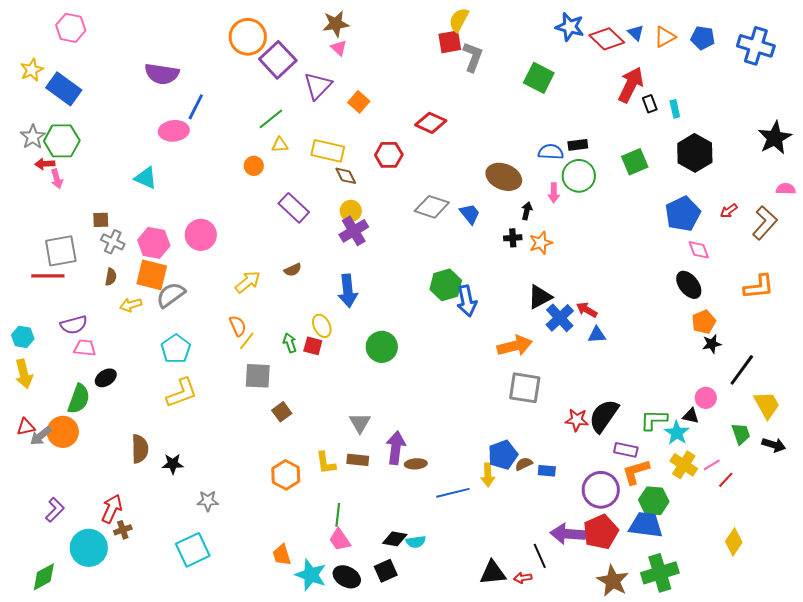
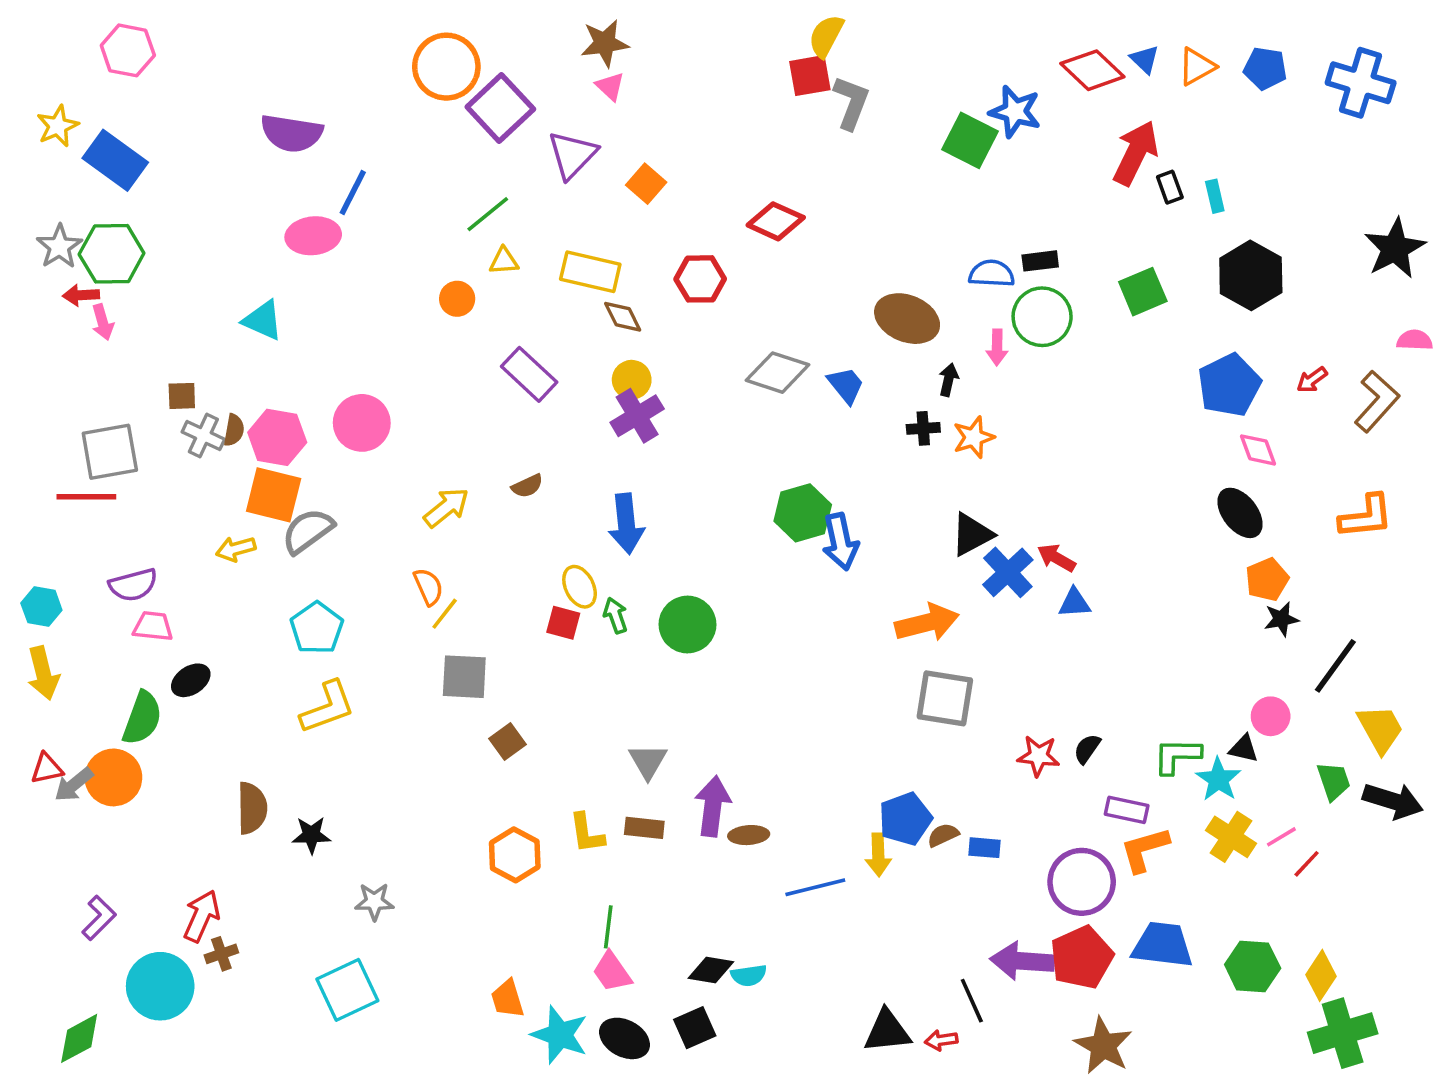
blue star: (570, 27) -> (1015, 112), moved
brown semicircle: (111, 277) -> (234, 430), moved
green arrow: (290, 343) -> (616, 615), moved
black semicircle: (604, 416) -> (1087, 749), size x0.5
black arrow: (774, 445) -> (1393, 801), size x1.4
green hexagon: (654, 501) -> (1253, 966), moved
green cross: (660, 573) -> (1343, 1033), moved

